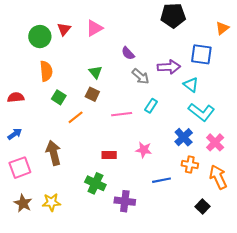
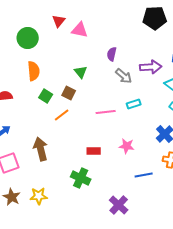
pink triangle: (94, 28) -> (80, 30), turned 42
red triangle: (64, 29) -> (59, 21), moved
purple semicircle: (128, 53) -> (112, 54), turned 56
brown square: (92, 94) -> (69, 93), moved
cyan rectangle: (151, 106) -> (134, 104), turned 40
purple cross: (125, 201) -> (119, 205), moved, turned 36

